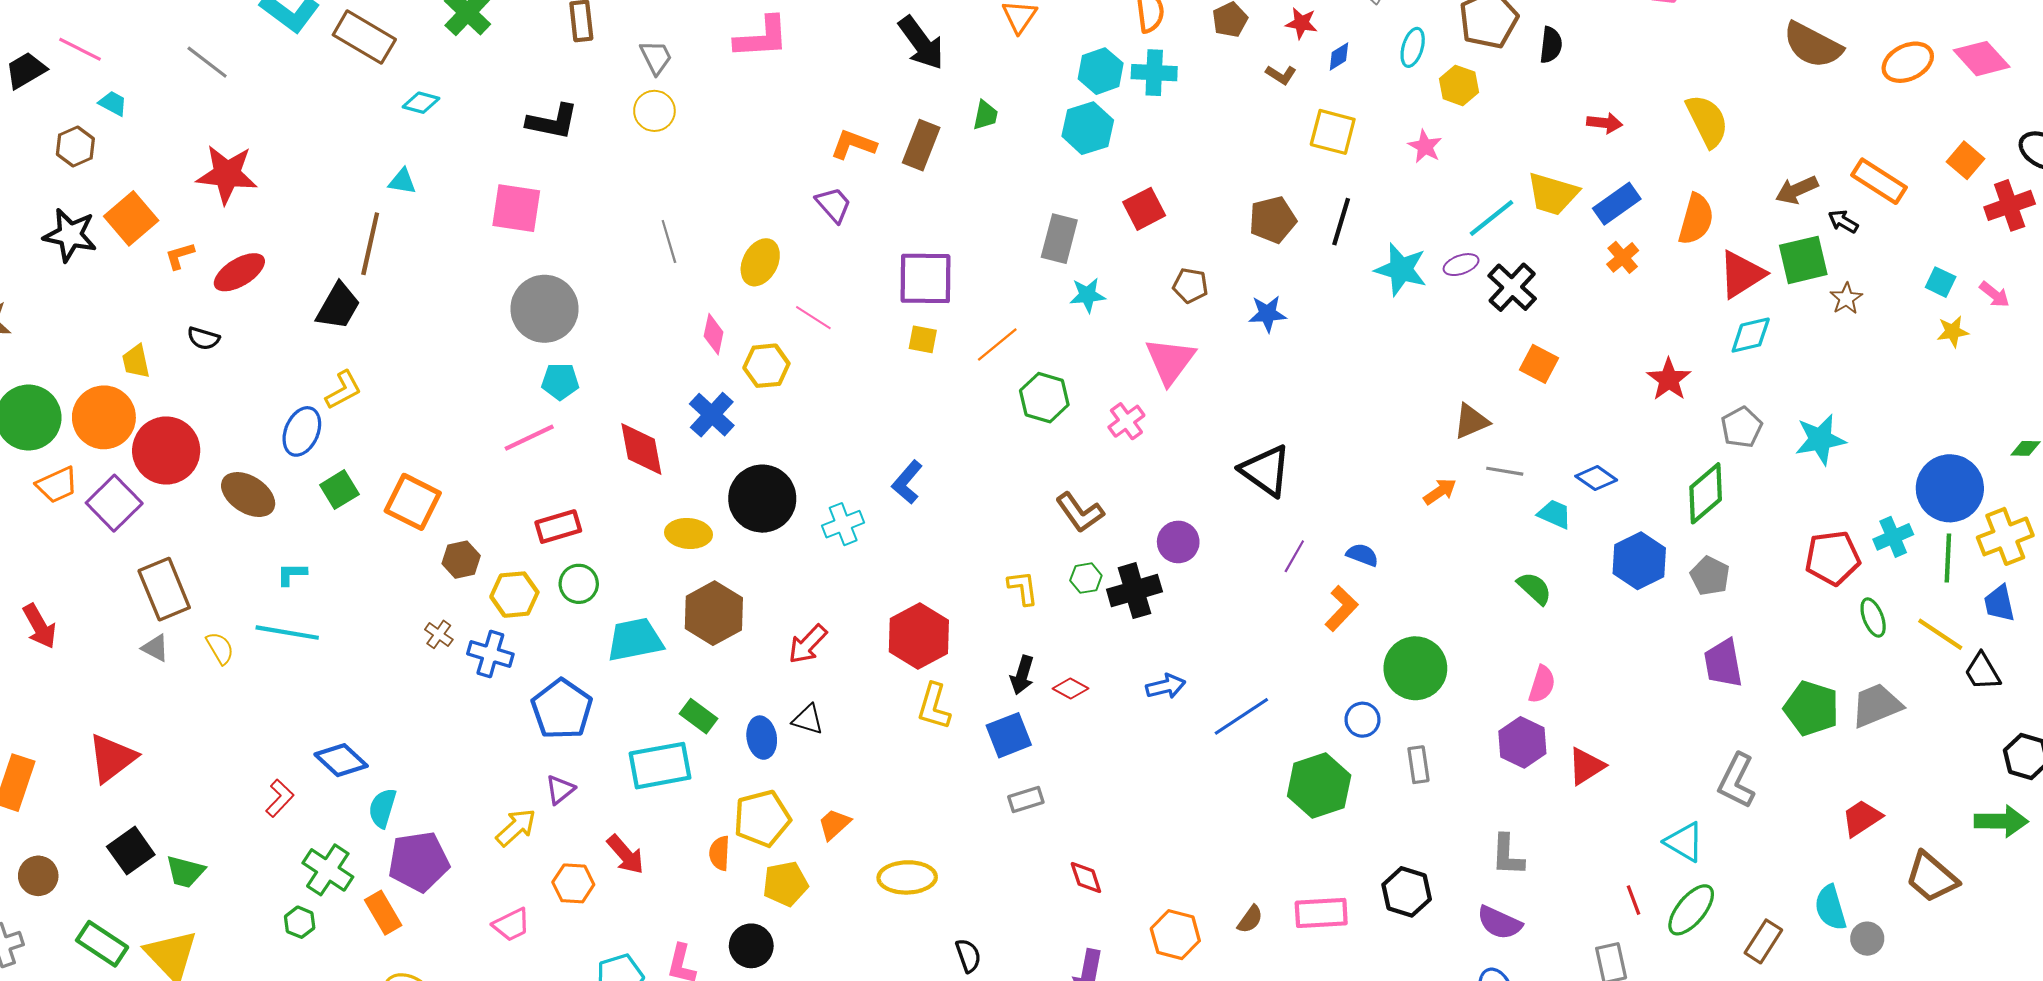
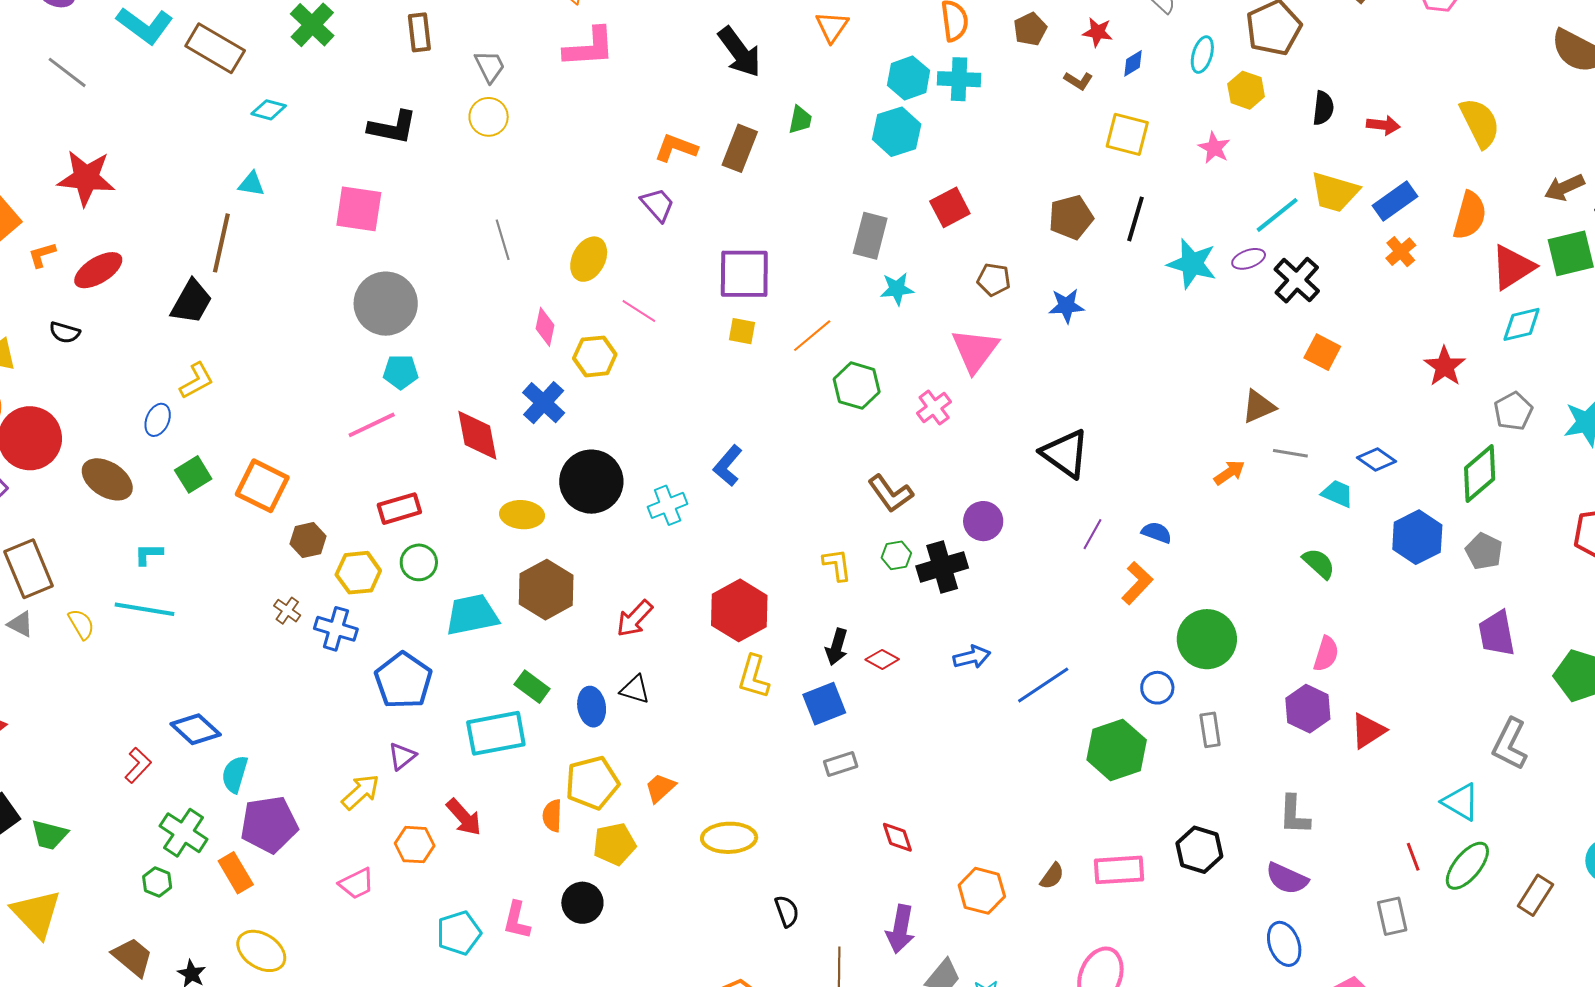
black semicircle: (1551, 45) -> (1323, 108), moved
blue ellipse: (302, 431) -> (158, 420), size x0.7

